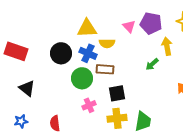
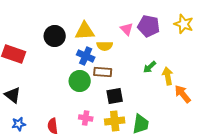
yellow arrow: (167, 46) -> (168, 76), moved
black circle: (61, 53) -> (55, 36), moved
black triangle: (27, 88) -> (13, 95), moved
pink cross: (89, 105) -> (86, 118), moved, turned 32

